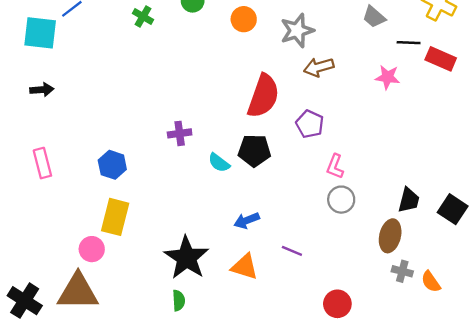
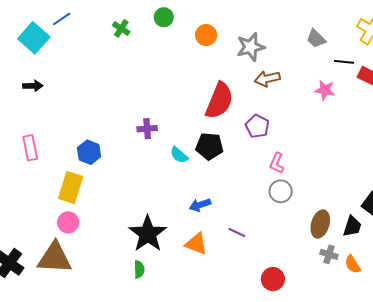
cyan square: (40, 33) -> (34, 38), turned 32
black trapezoid: (409, 200) -> (352, 226), moved
yellow rectangle: (115, 217) -> (71, 187), moved

